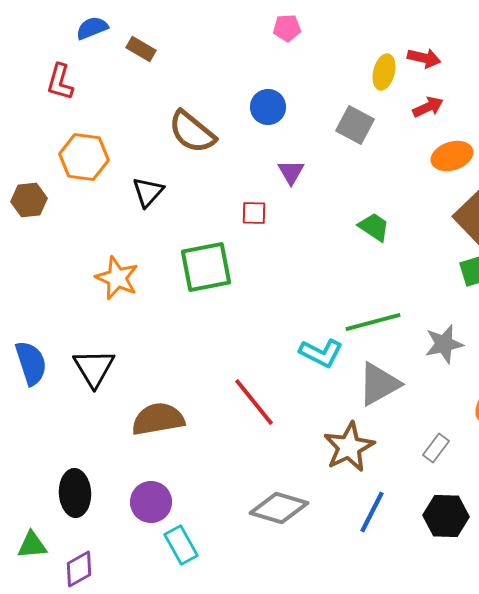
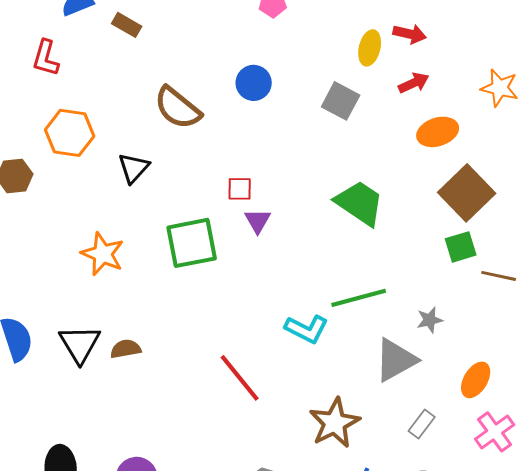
purple triangle: (291, 172) -> (258, 221), moved
green trapezoid: (374, 227) -> (360, 203), size x1.6
gray star: (444, 344) -> (430, 320), size x0.7
gray triangle: (379, 384) -> (396, 360), moved
brown semicircle: (158, 419) -> (126, 349), moved, size x0.6

